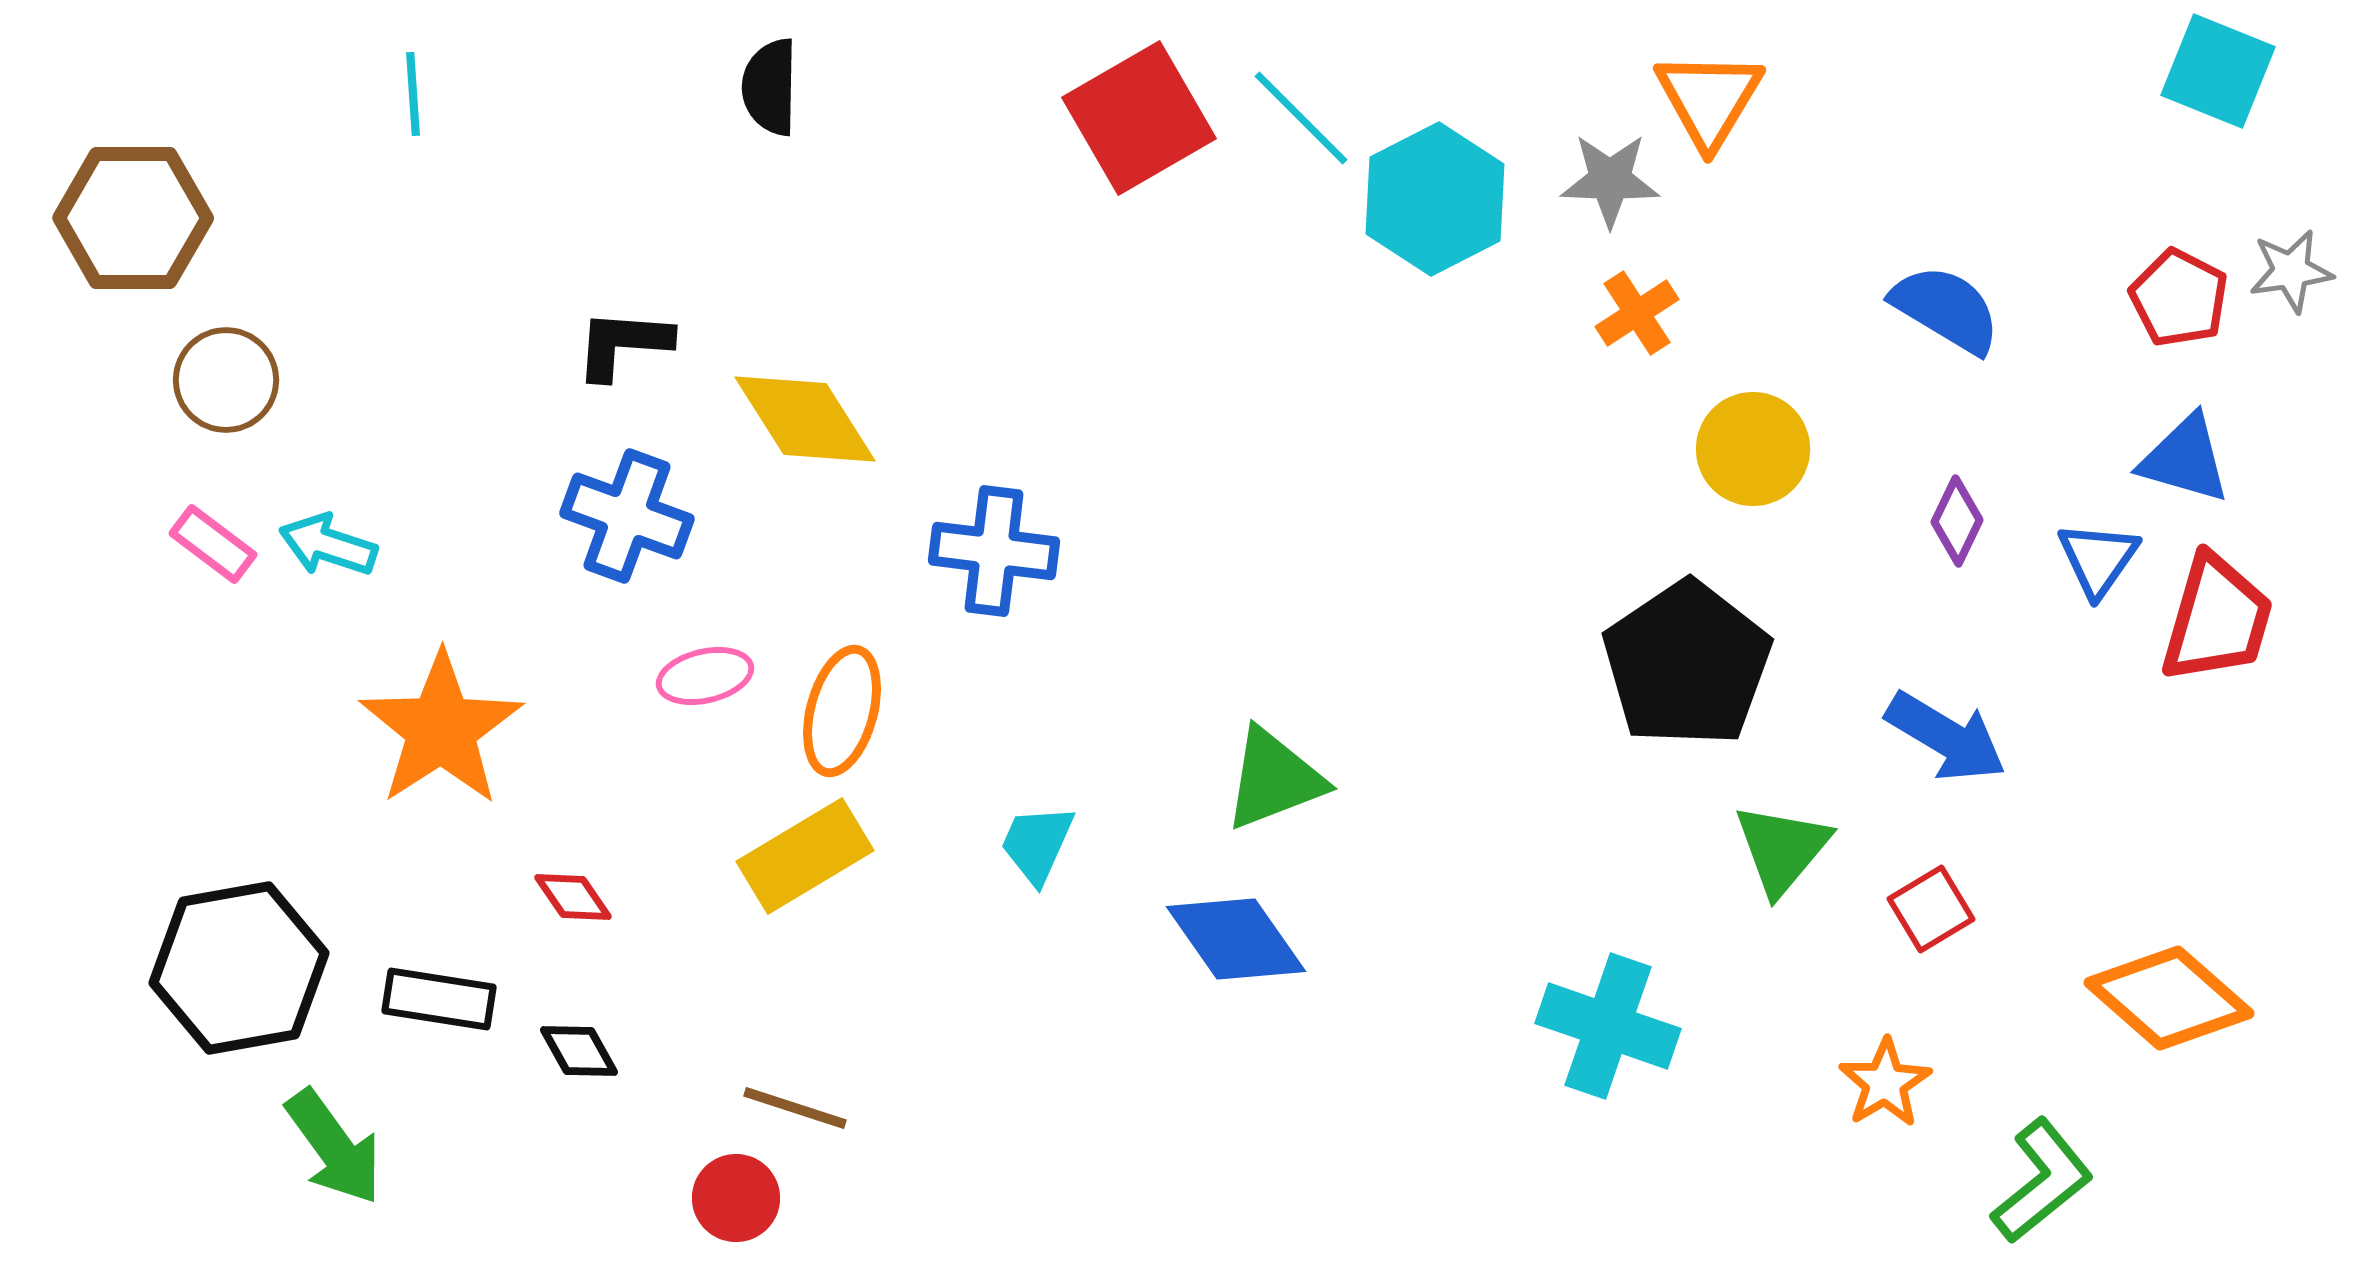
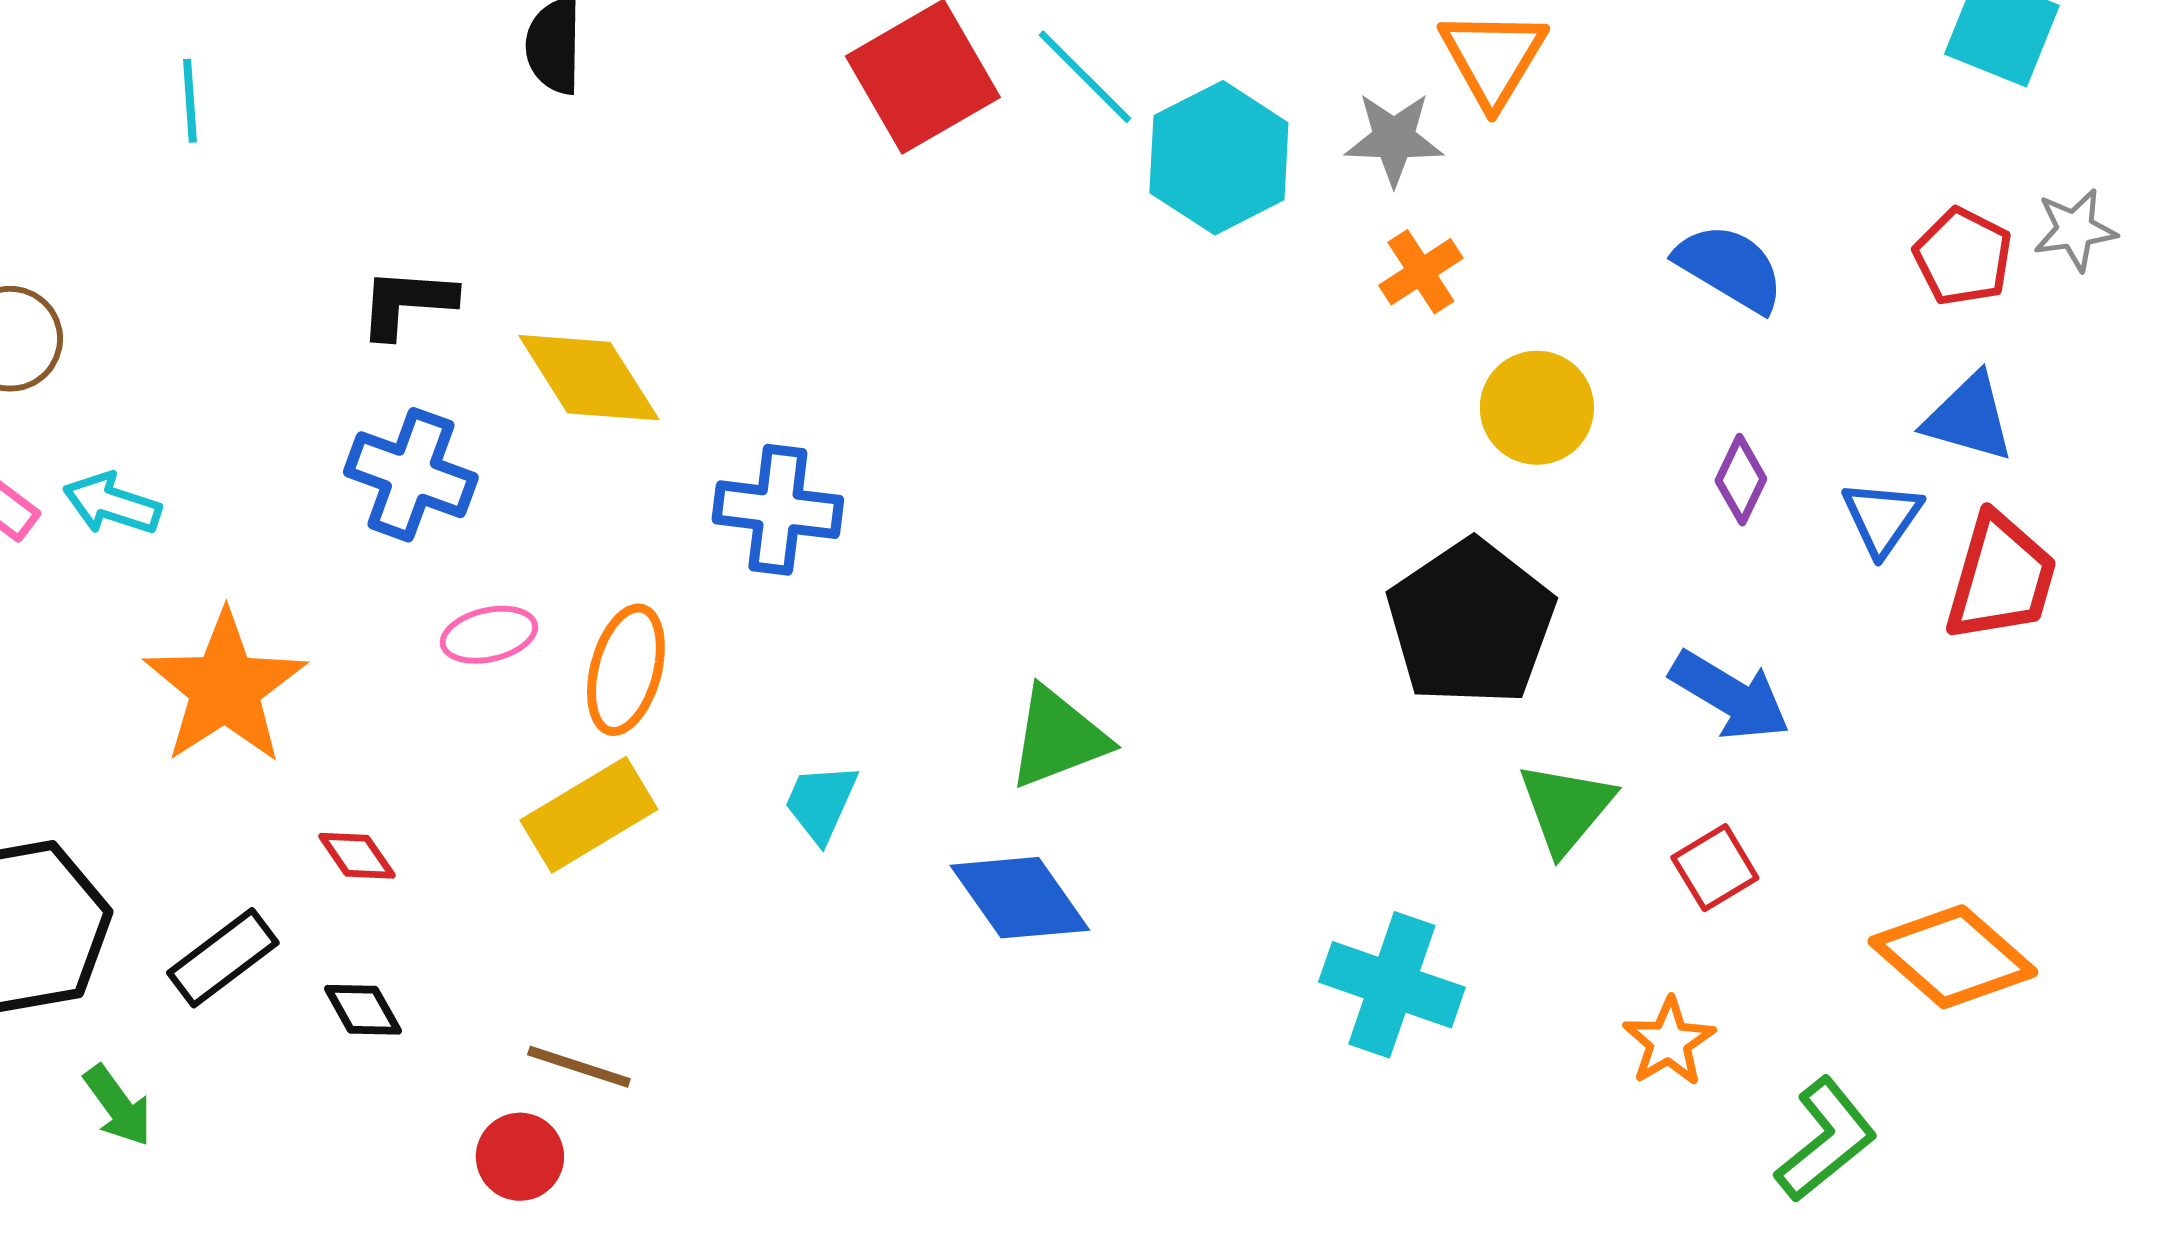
cyan line: (413, 94) -> (190, 101), moved
black rectangle: (439, 999) -> (223, 958), turned -46
green arrow: (334, 1147) -> (118, 1106), size x0.7

